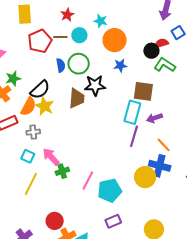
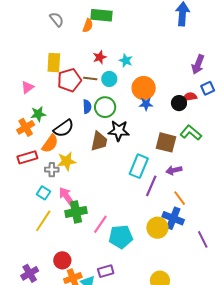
yellow rectangle: (25, 14) -> (54, 63), moved
cyan star: (101, 21) -> (126, 61), moved
green L-shape: (165, 65) -> (191, 133), moved
blue star: (120, 66) -> (146, 104), moved
yellow star: (44, 106) -> (67, 161), moved, turned 30
cyan rectangle: (132, 112) -> (139, 166), moved
green cross: (62, 171) -> (76, 212), size x1.5
purple rectangle: (113, 221) -> (106, 271), moved

